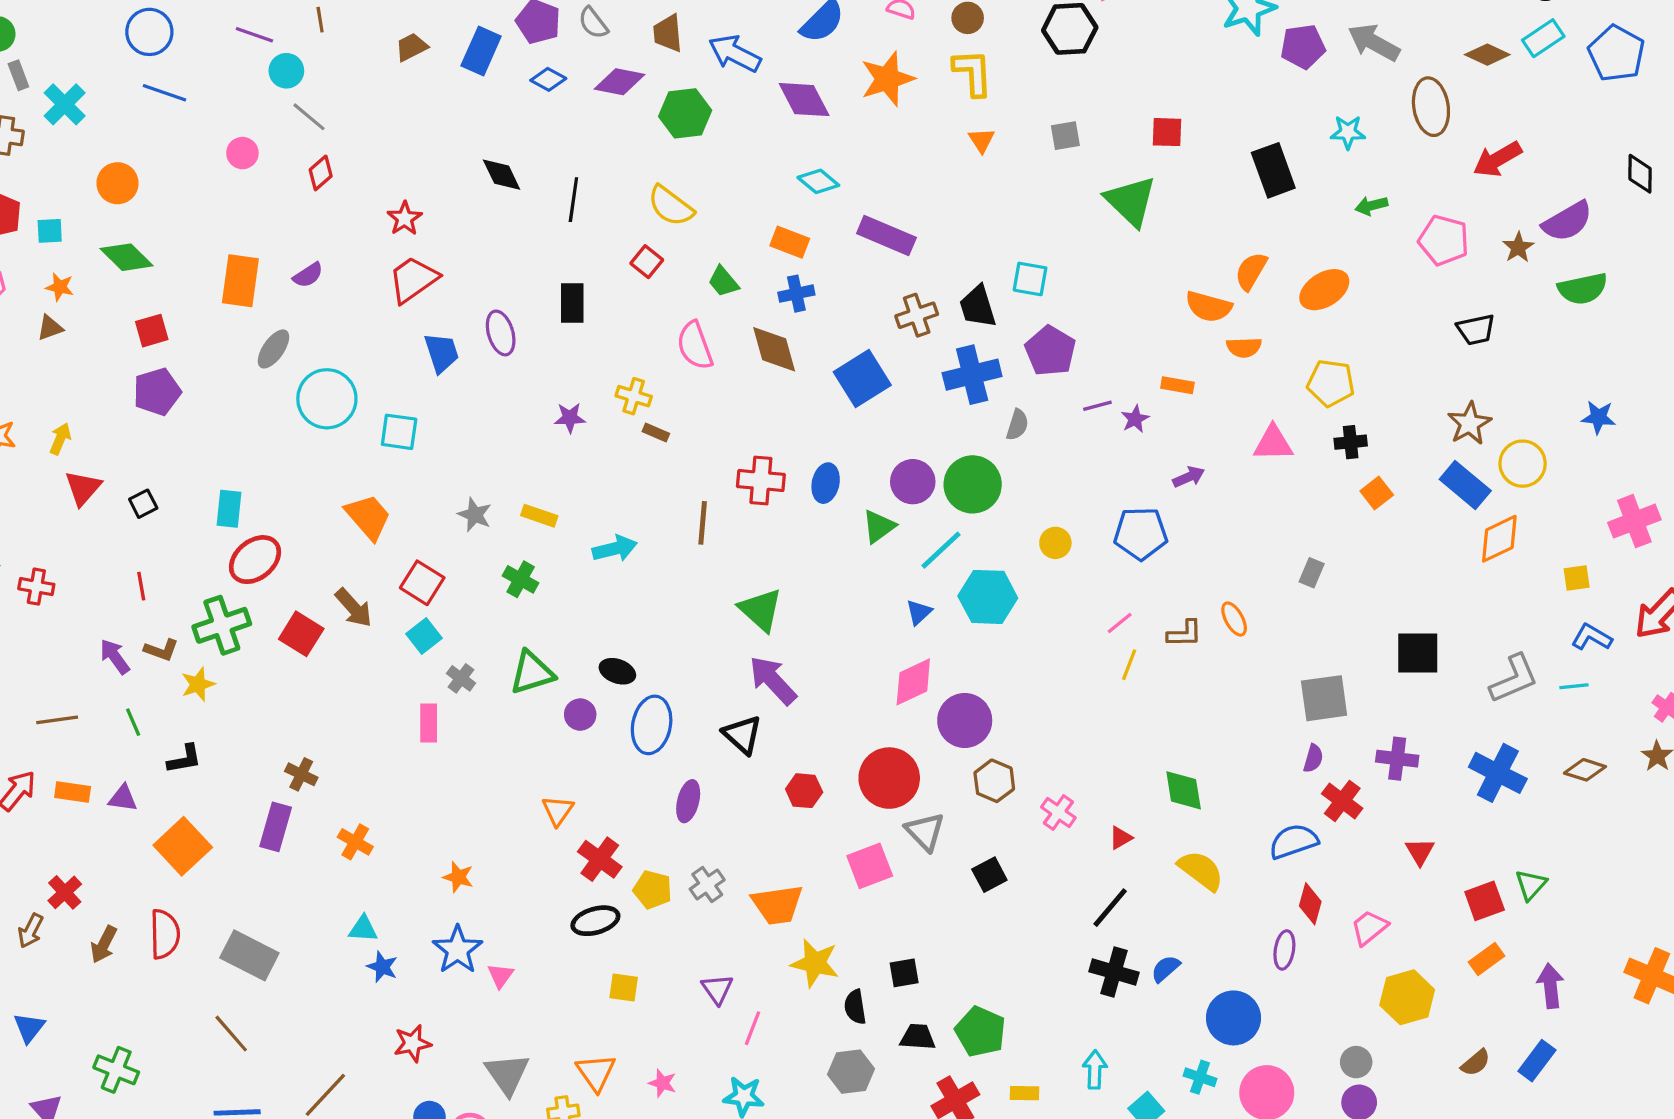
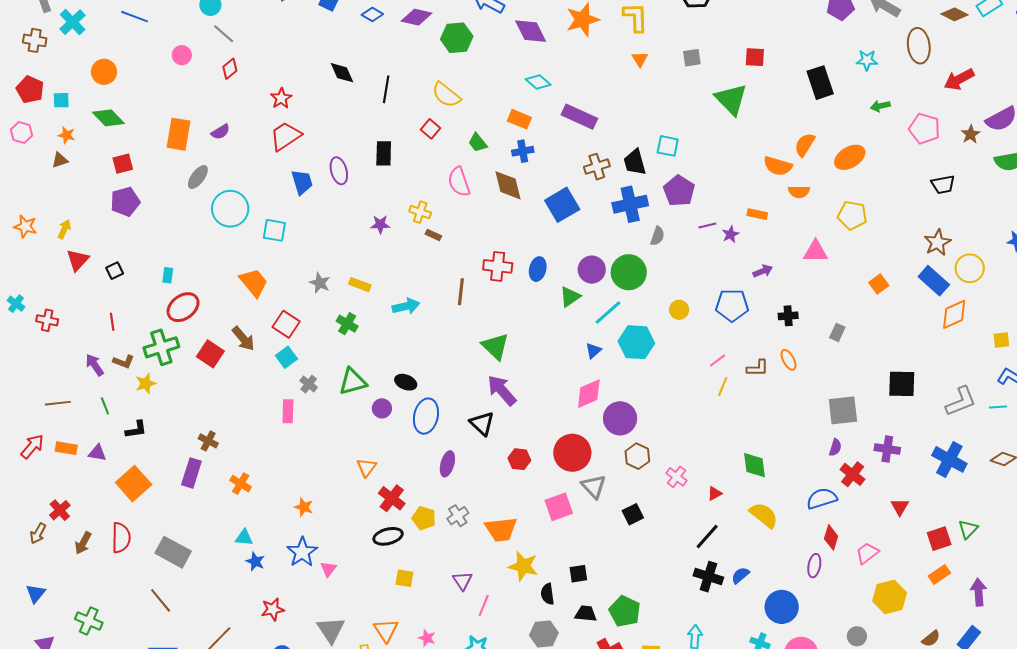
black cross: (1351, 442) -> (788, 316), moved
cyan rectangle: (229, 509) -> (168, 275), size x0.7

